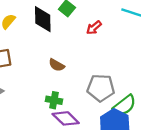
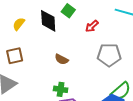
gray pentagon: (101, 88) -> (109, 55), moved

